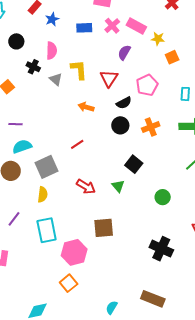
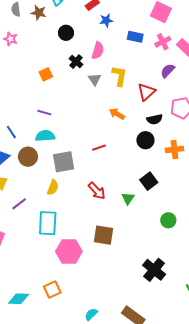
orange square: (69, 283) -> (52, 289), moved

